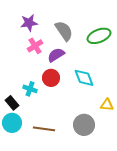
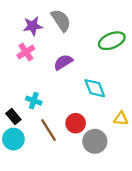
gray semicircle: (64, 31) -> (61, 20), moved
pink cross: (35, 46) -> (26, 52), moved
red circle: (51, 78) -> (76, 123), moved
brown line: (44, 129) -> (48, 130), moved, turned 50

